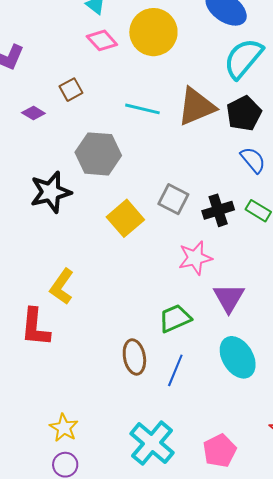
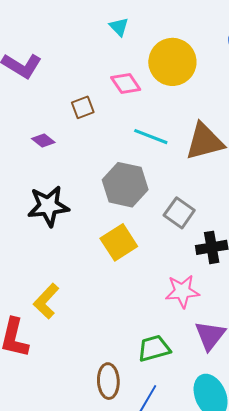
pink diamond: (102, 40) -> (126, 83), moved
purple diamond: (33, 113) -> (43, 140), moved
gray hexagon: (98, 154) -> (125, 185), moved
gray square: (173, 199) -> (179, 213), moved

